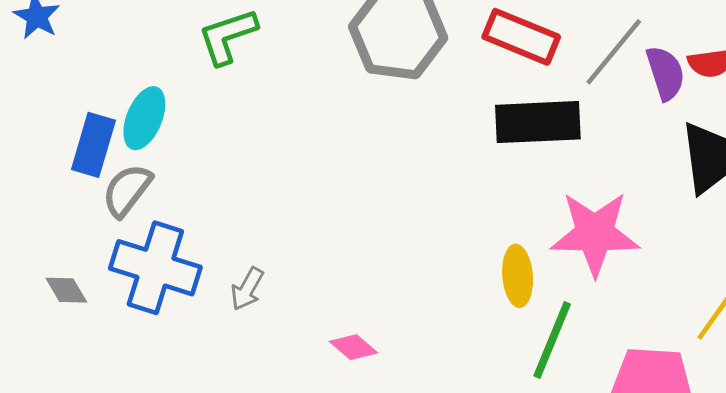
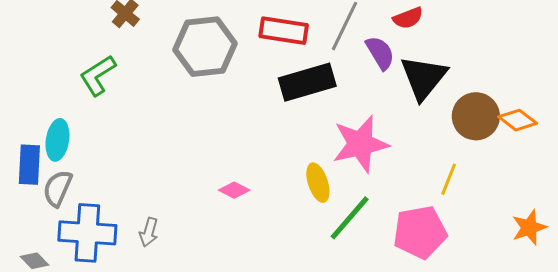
purple semicircle: (665, 73) -> (380, 53), moved
green line: (552, 340) -> (350, 218), turned 32
pink diamond: (354, 347) -> (234, 190), moved

